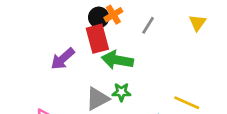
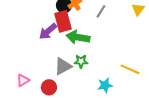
purple arrow: (63, 59) -> (48, 31), moved

